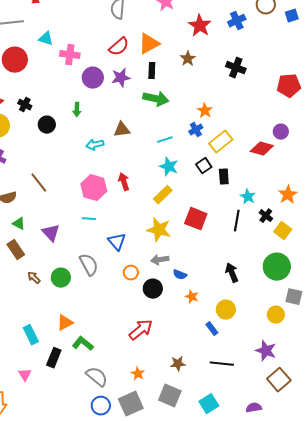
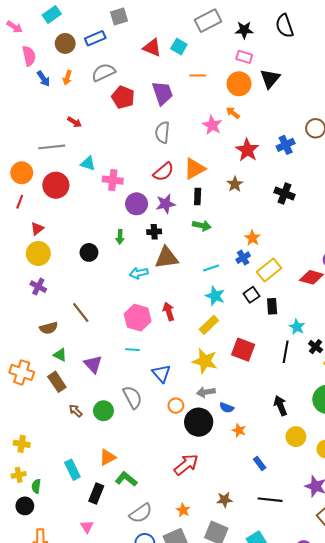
green arrow: (156, 99) -> (202, 226), size x0.7
black cross: (25, 105) -> (154, 232), moved, turned -32
brown triangle: (122, 130) -> (167, 258), size x1.4
black circle: (153, 289) -> (199, 422), size x1.4
yellow circle: (226, 310) -> (296, 437), moved
pink triangle: (25, 375) -> (87, 527), moved
gray semicircle: (97, 377) -> (141, 513), turned 105

